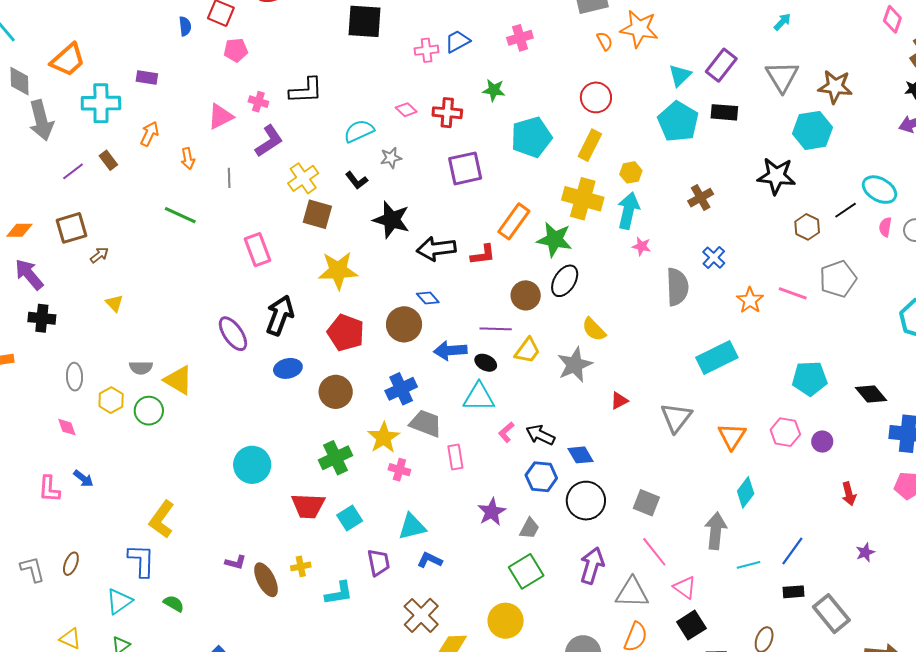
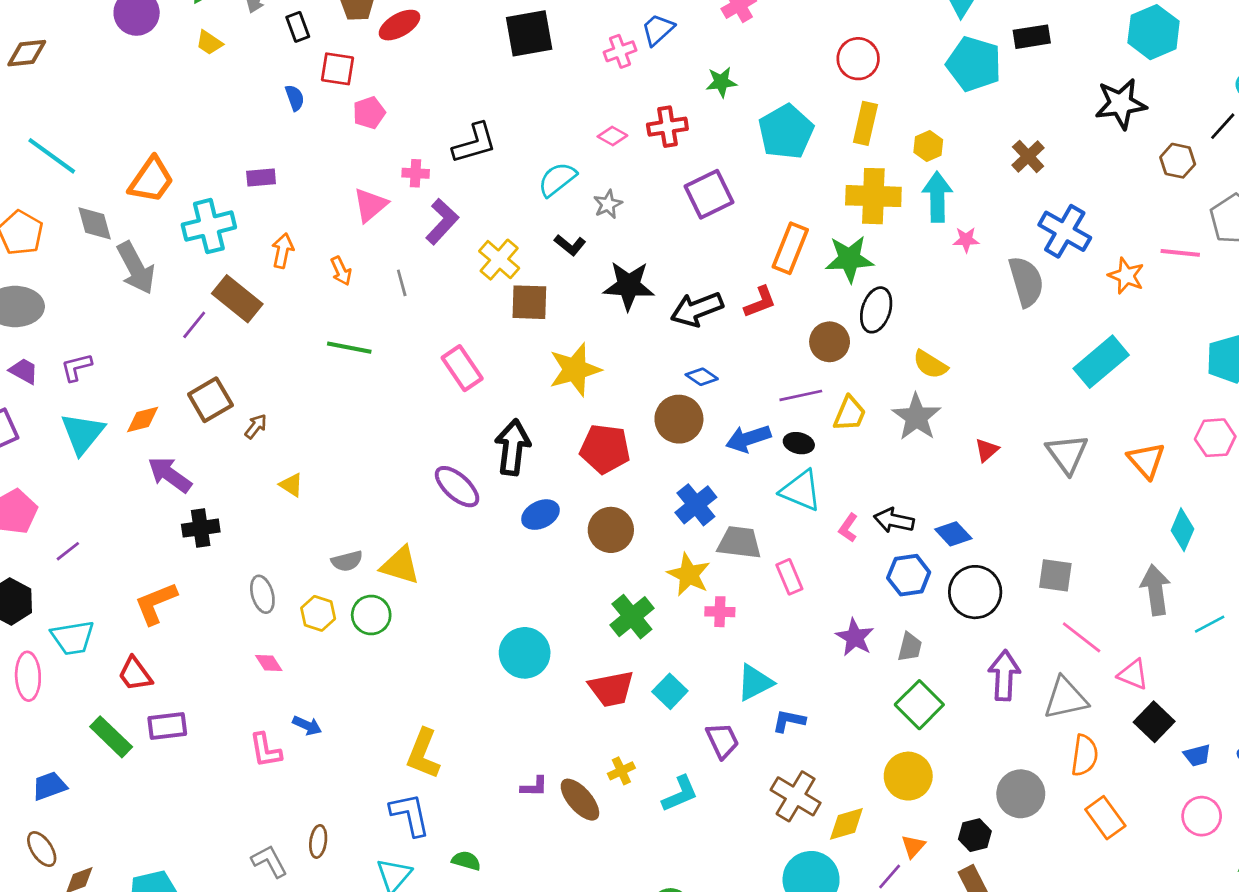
brown rectangle: (108, 160) -> (237, 299), size x1.8
blue cross: (714, 258) -> (1065, 231), size x1.6
cyan triangle: (479, 397) -> (801, 490), turned 36

